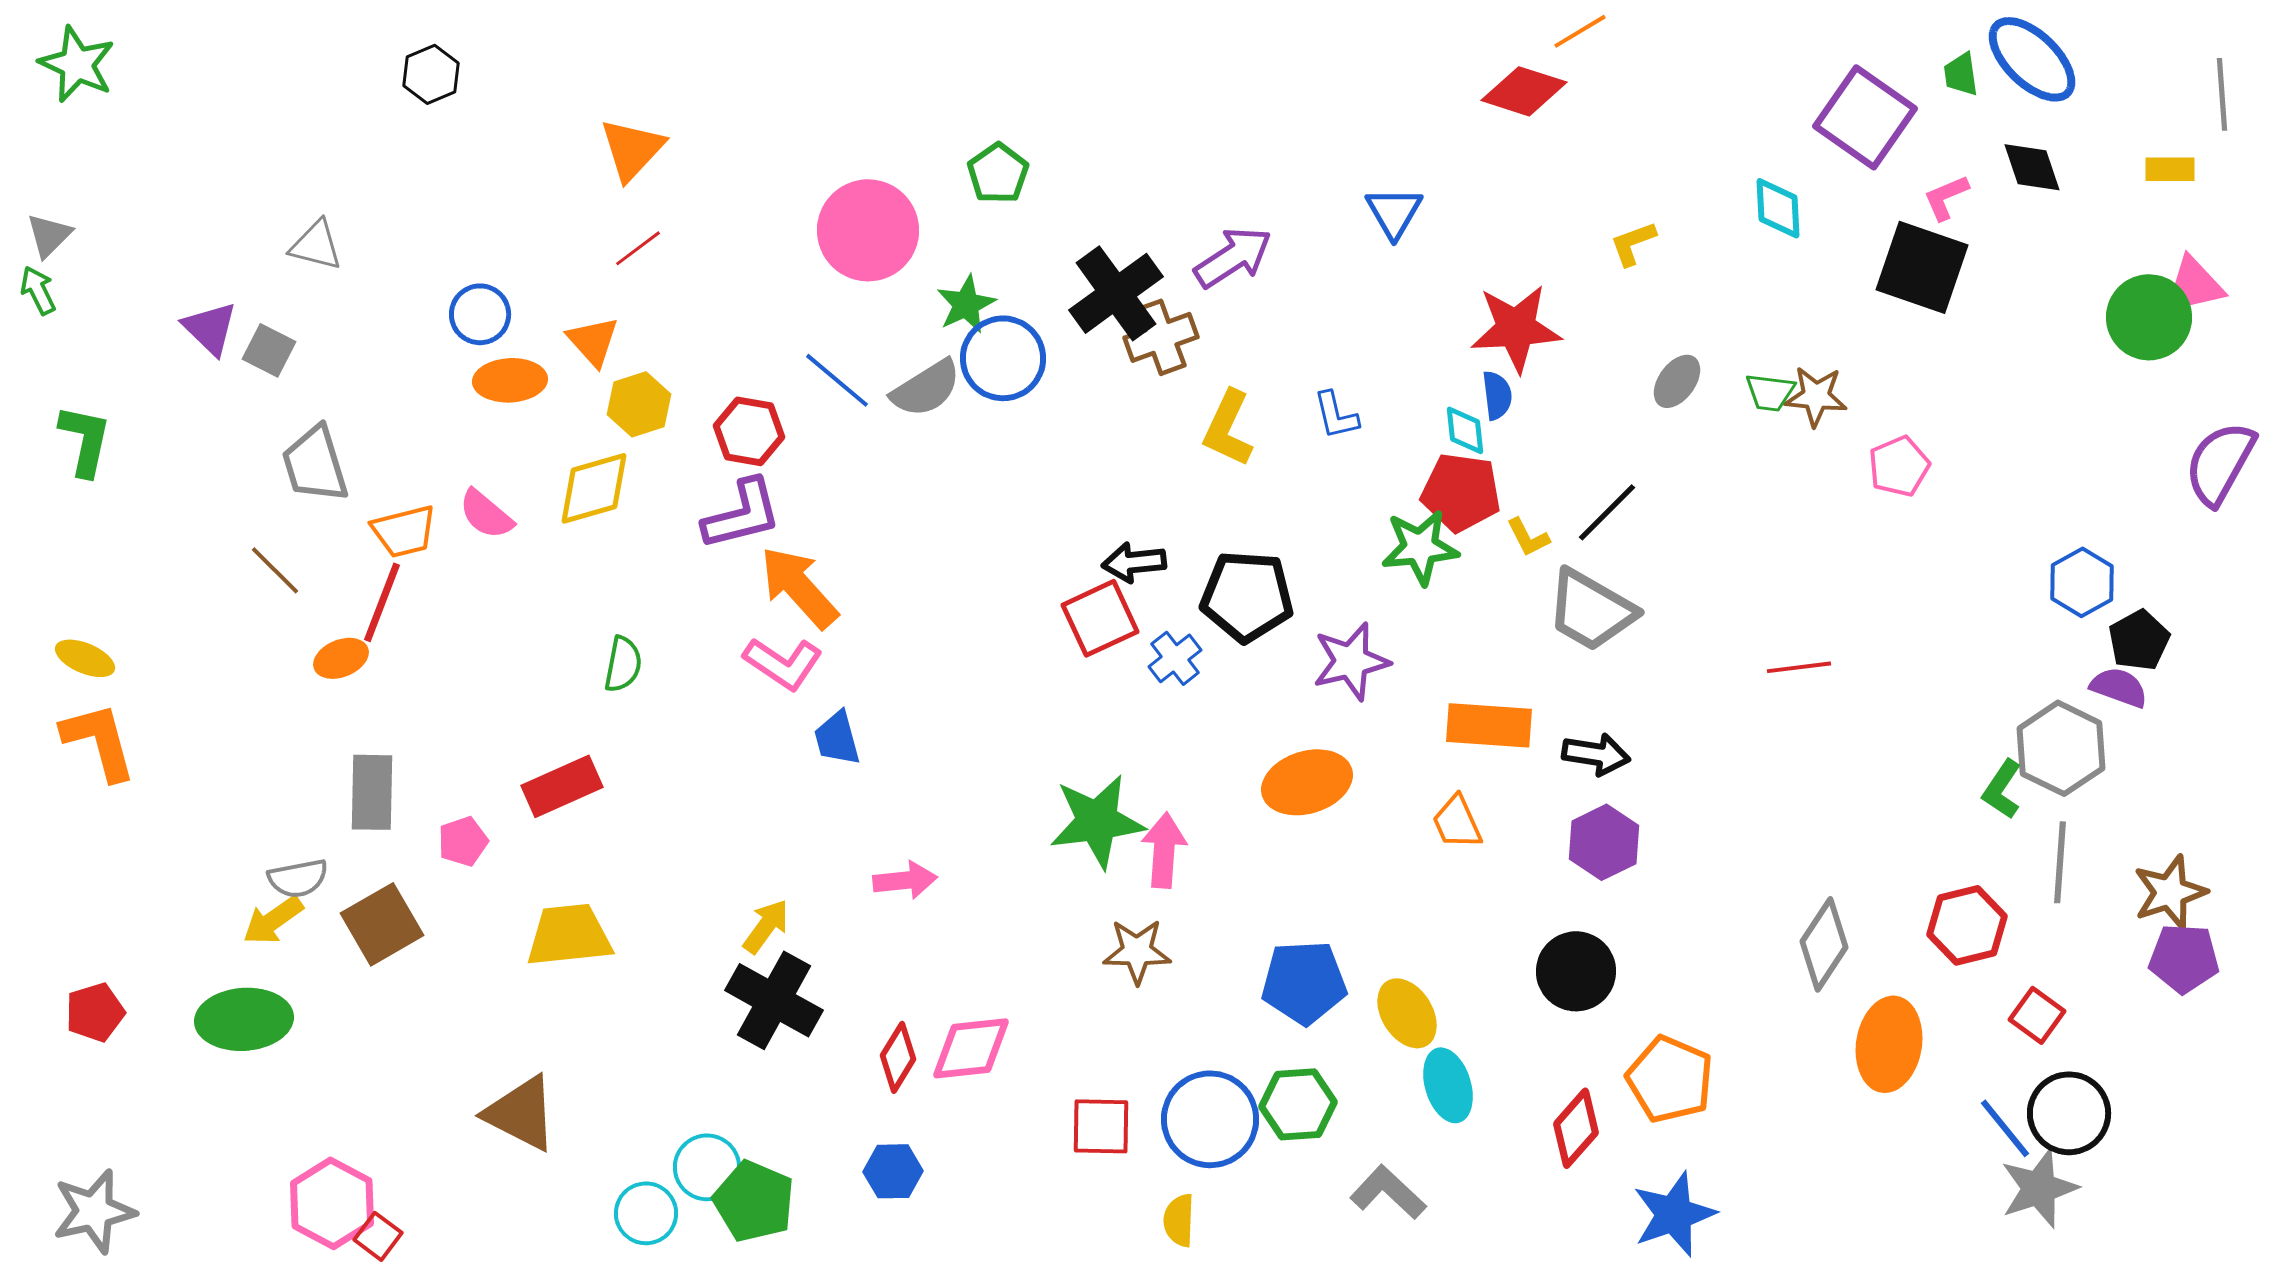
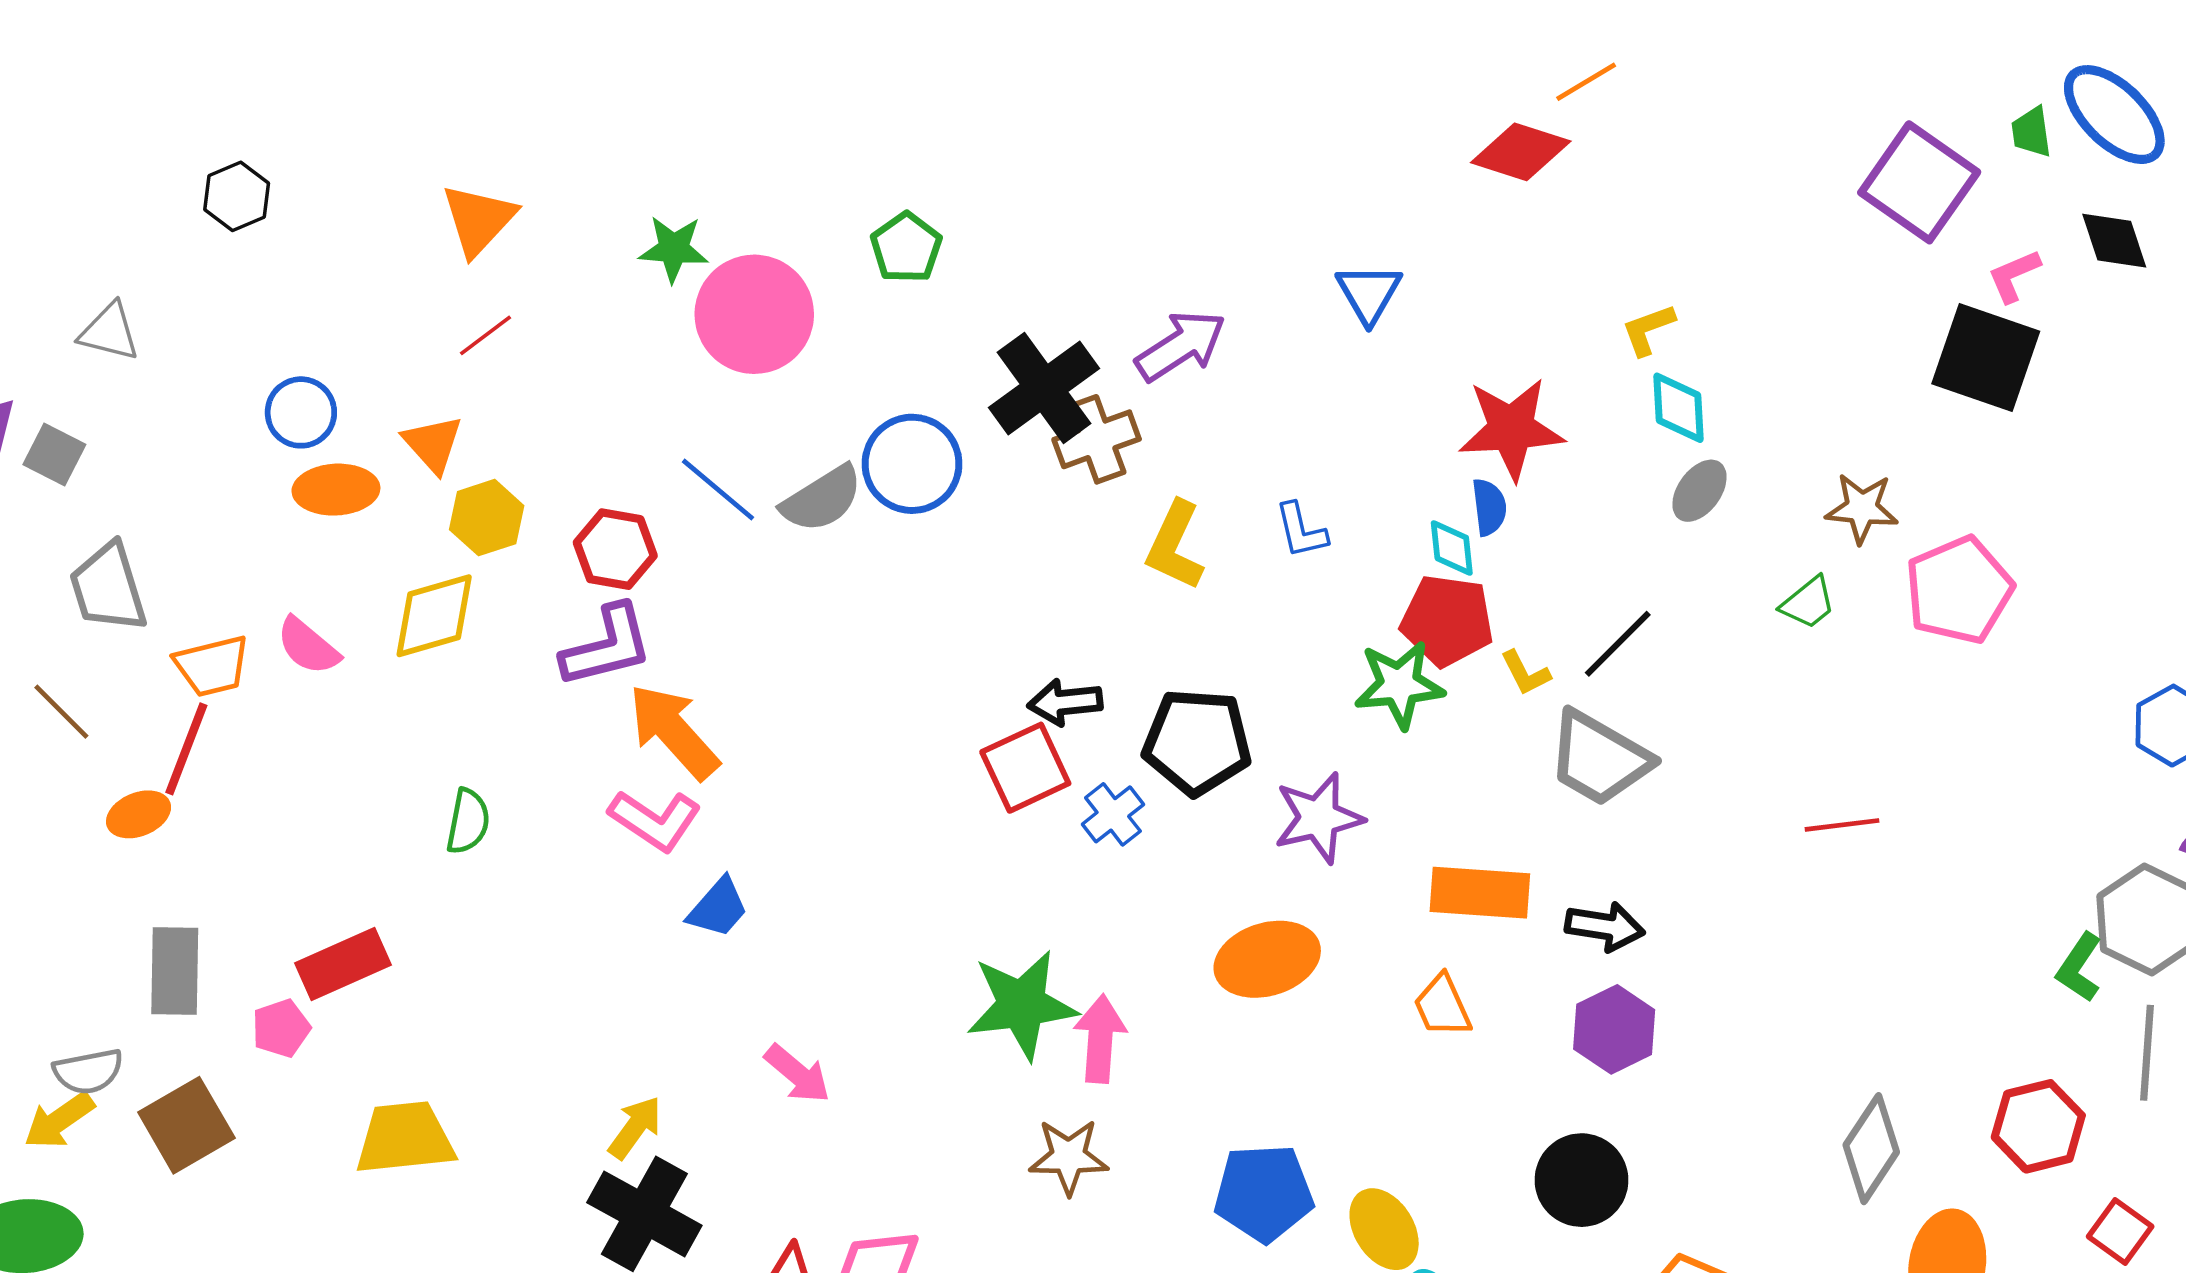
black hexagon: (431, 74) -> (237, 196), moved
cyan diamond: (1778, 208) -> (1678, 408), moved
green star: (966, 304) -> (674, 249), moved, turned 30
green trapezoid: (1770, 392) -> (1808, 603), moved, turned -46
pink pentagon: (1899, 466) -> (1959, 590), size x1.5
blue trapezoid: (837, 738) -> (718, 908), turned -124
red rectangle: (562, 786) -> (343, 964), moved
pink arrow: (905, 880) -> (797, 1074), turned 46

